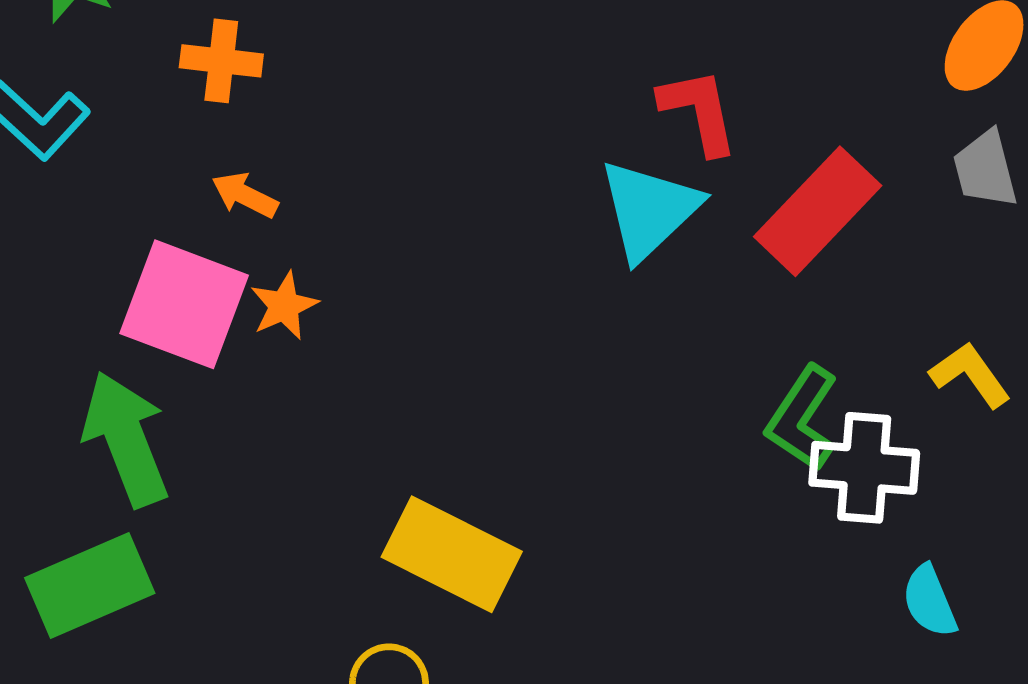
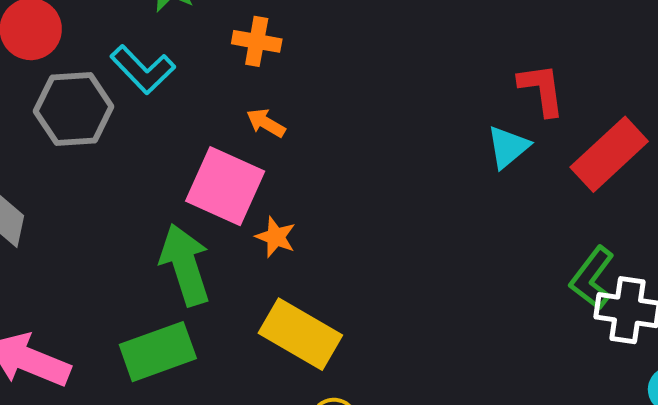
cyan triangle: (649, 210) -> (508, 147), size x0.7
orange star: (284, 306) -> (276, 237), moved, turned -30
yellow rectangle: (452, 554) -> (300, 334), moved

